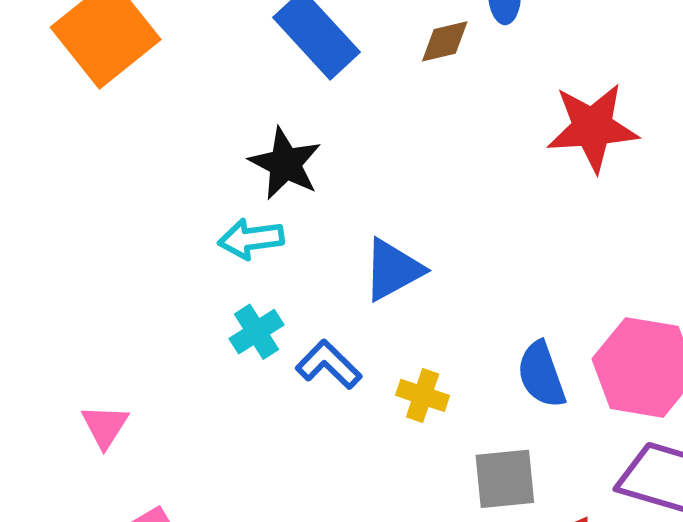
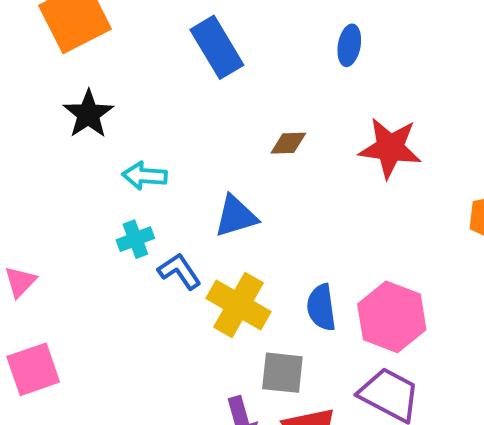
brown diamond: (445, 41) -> (288, 143), moved
black star: (285, 164) -> (88, 114), moved
yellow cross: (423, 395) -> (238, 305), size x1.8

